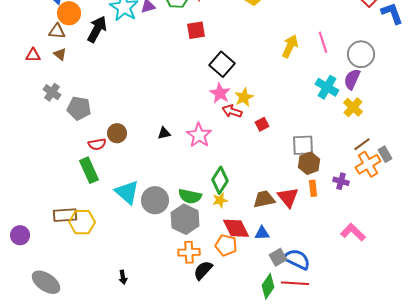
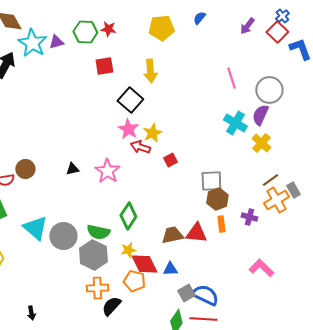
yellow arrow: (290, 46) -> (150, 71), moved, turned 150
red triangle: (288, 197) -> (196, 233), turned -45
yellow star: (220, 200) -> (128, 250), moved

